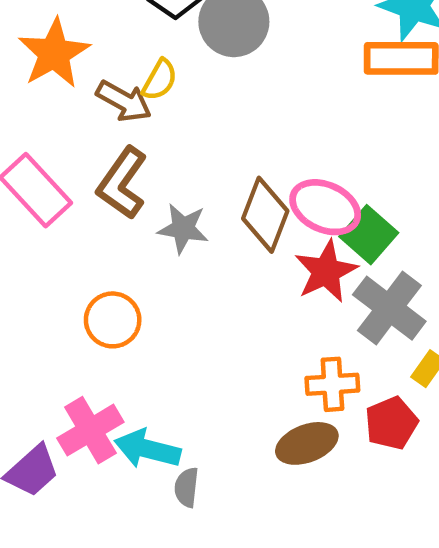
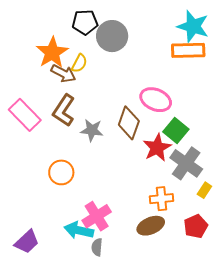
orange star: (54, 53) -> (52, 53), moved
pink ellipse: (325, 207) -> (156, 100), moved
red pentagon: (391, 423) -> (196, 226), moved
pink cross: (90, 430) -> (97, 216), moved

